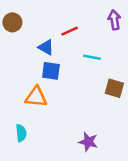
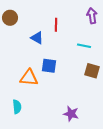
red line: (70, 31) -> (56, 25), turned -64
cyan line: (92, 57) -> (84, 46), moved
blue square: (51, 71) -> (49, 66), moved

